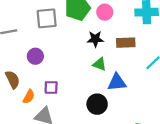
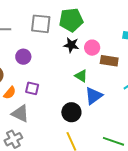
pink circle: (105, 12) -> (92, 48), moved
black star: (95, 39) -> (71, 45), moved
blue triangle: (117, 82) -> (94, 96), turned -42

